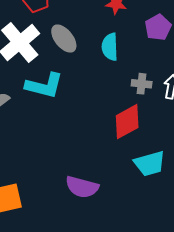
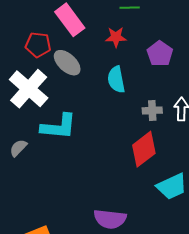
gray ellipse: (64, 39) -> (67, 63), moved

